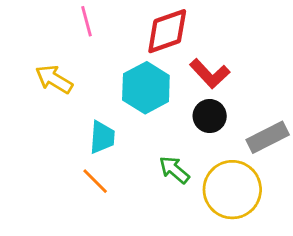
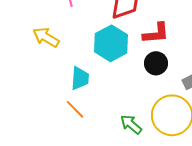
red L-shape: (210, 74) -> (156, 33), turned -52
green arrow: (174, 170) -> (131, 124), moved

